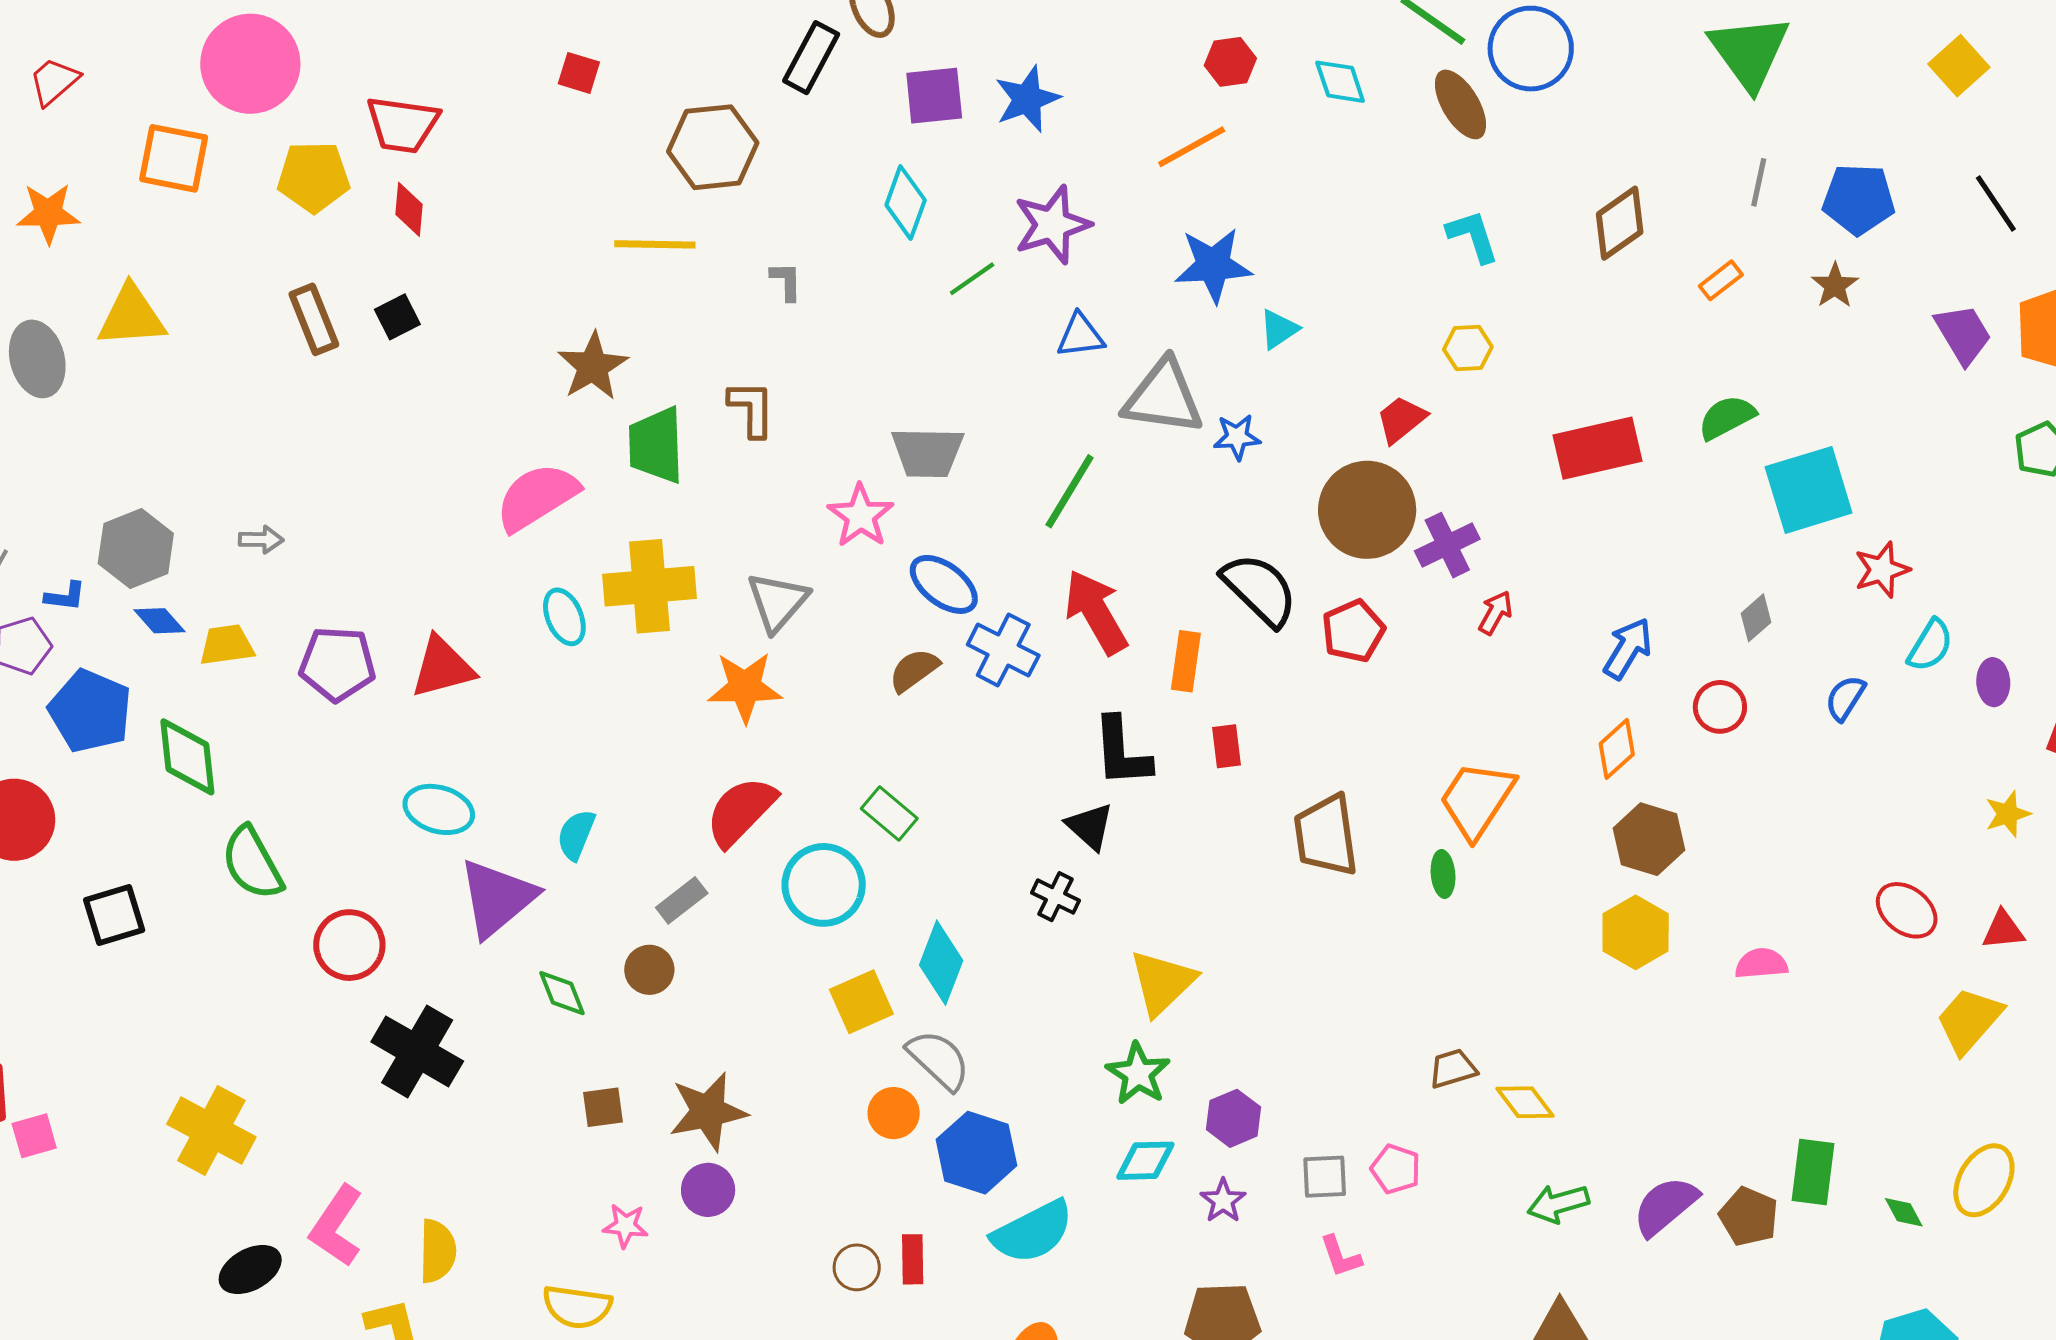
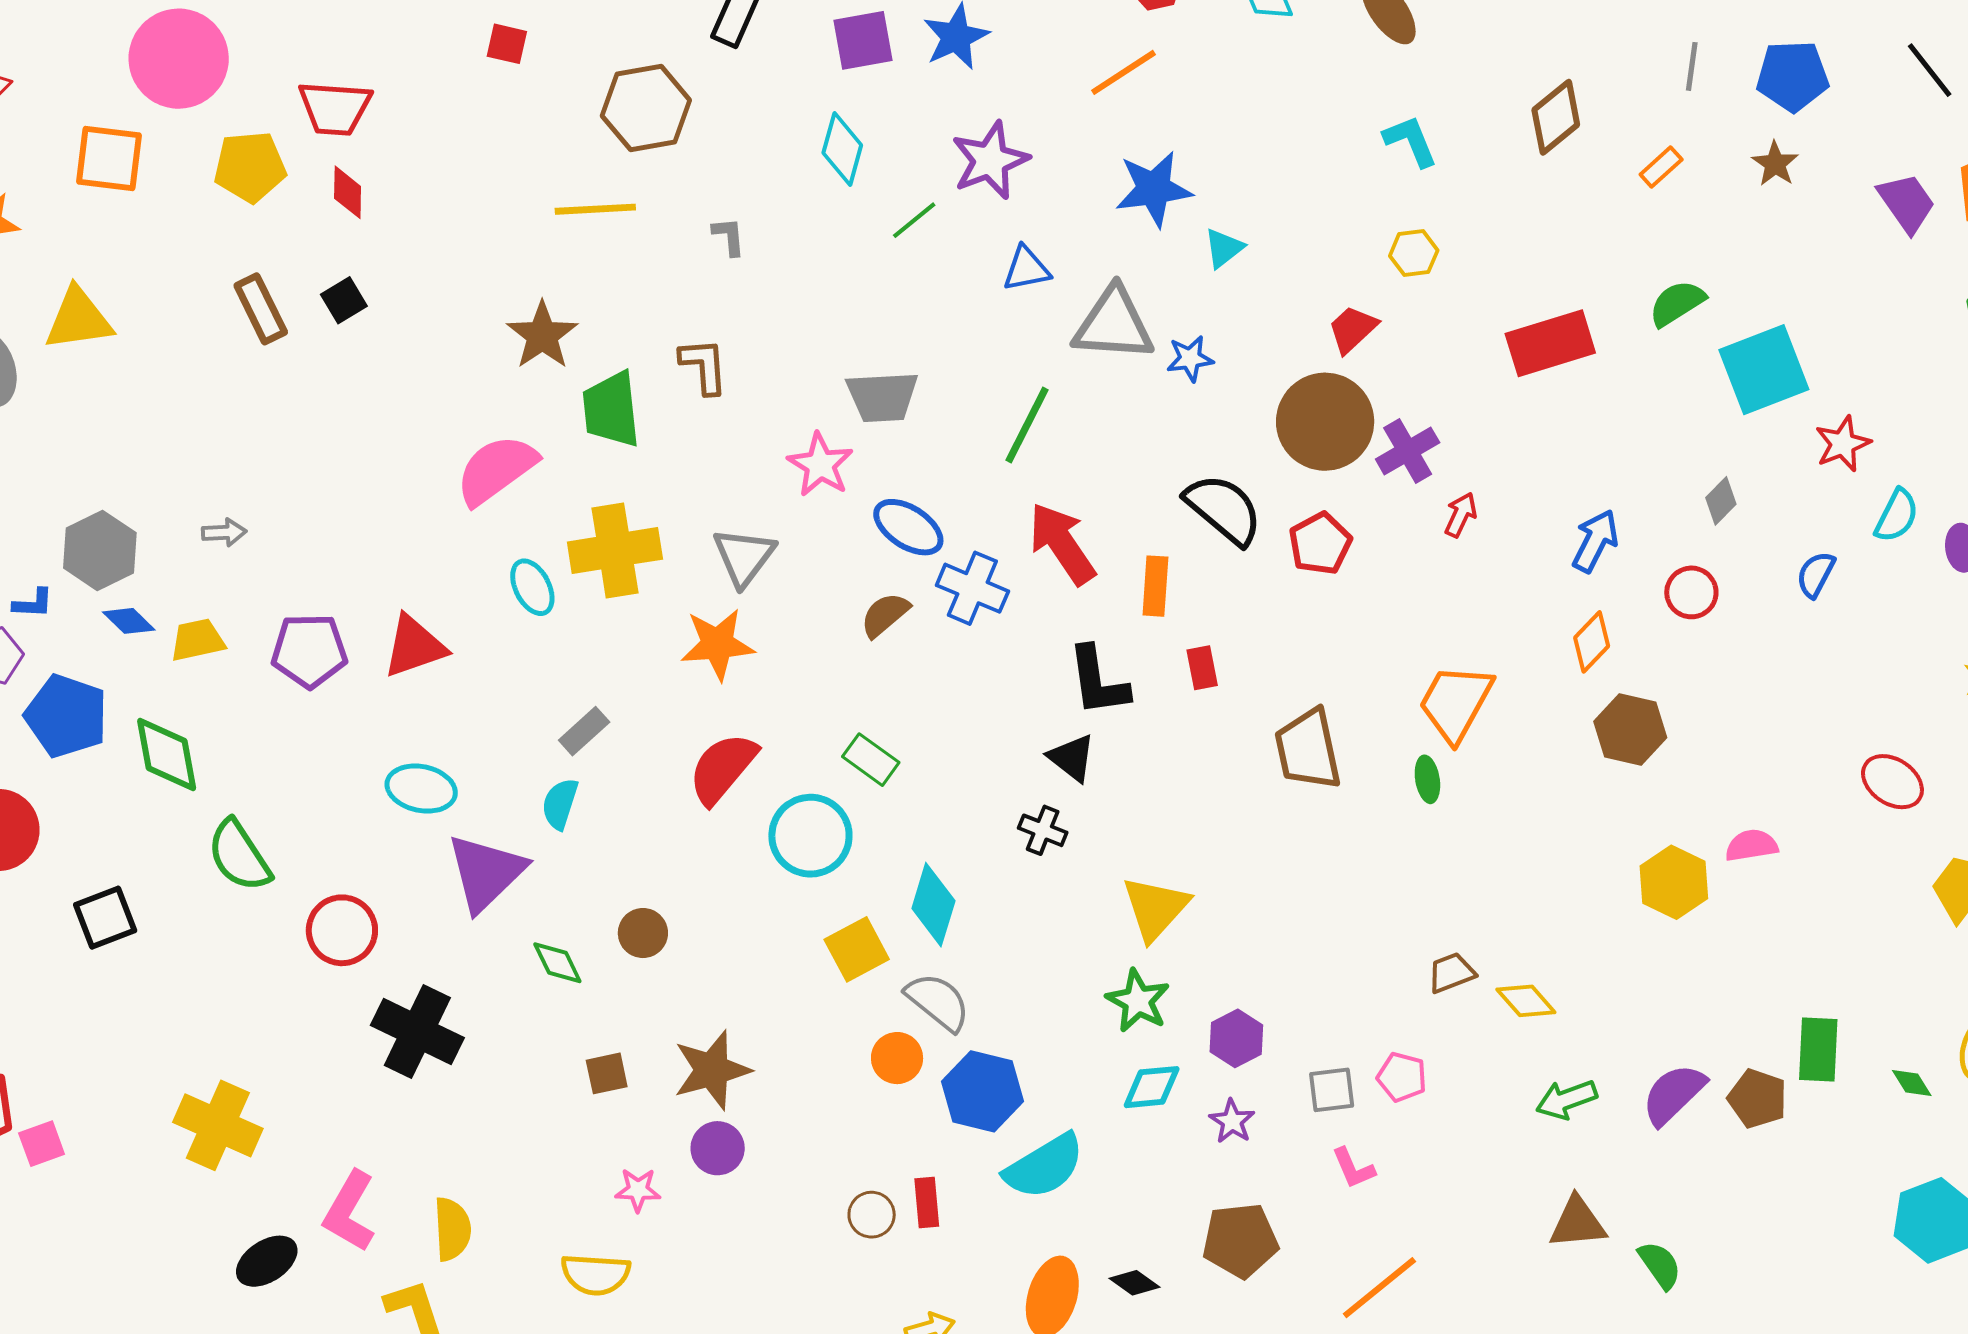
gray rectangle: (682, 900) -> (584, 731), moved
yellow hexagon: (1636, 932) -> (1674, 882), moved

